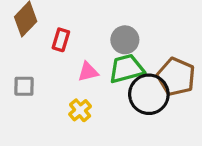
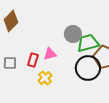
red rectangle: (61, 40) -> (33, 60), moved
green trapezoid: (126, 69) -> (88, 43), moved

